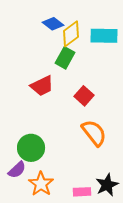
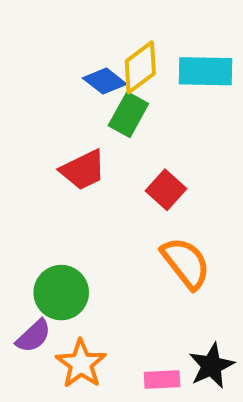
blue diamond: (53, 24) -> (105, 81), moved

